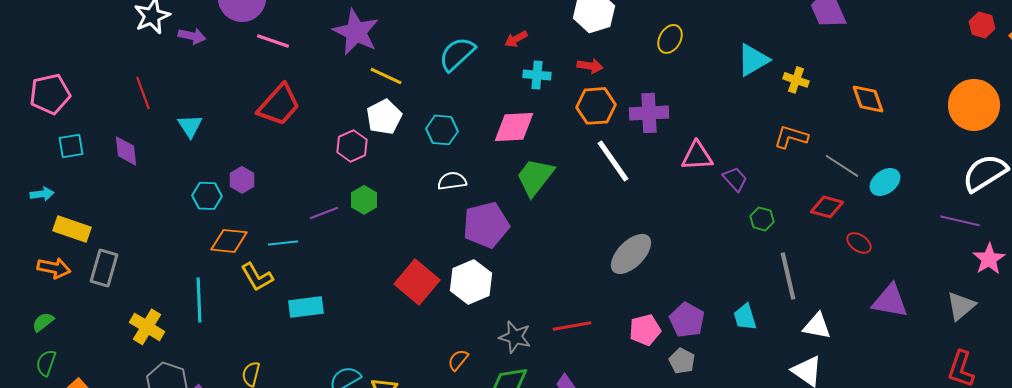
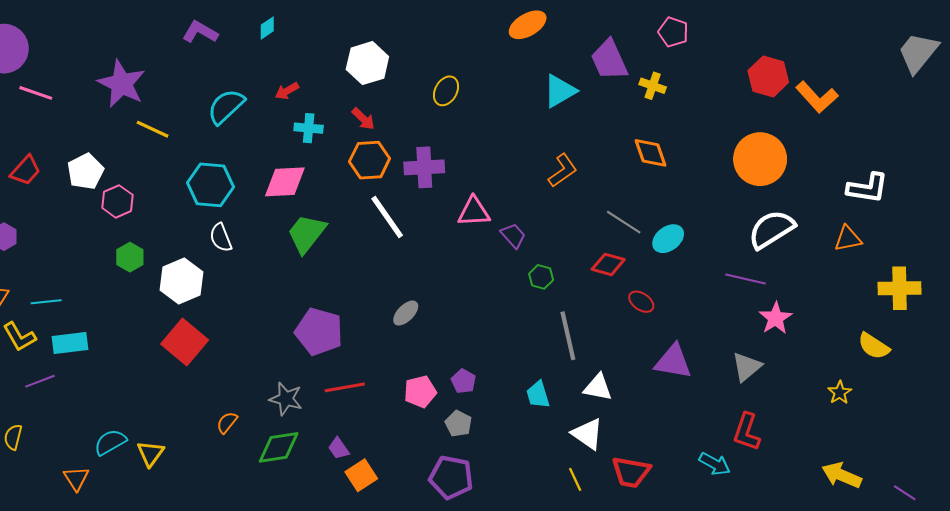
red hexagon: (982, 25) -> (768, 76), size x1.5
cyan triangle: (753, 60) -> (560, 91), moved
red arrow: (590, 66) -> (363, 119), turned 35
yellow cross: (796, 80) -> (653, 86), moved
red trapezoid: (279, 105) -> (26, 170), moved, size x0.7
white pentagon: (384, 117) -> (85, 171), moved
cyan hexagon: (442, 130) -> (210, 185), size x1.4
orange L-shape: (791, 137) -> (563, 170), moved, turned 128
white semicircle: (452, 181) -> (221, 238), turned -104
purple line: (324, 213) -> (40, 381), moved
purple pentagon: (486, 225) -> (319, 332), moved, turned 30
gray ellipse: (631, 254) -> (406, 313), size x0.6
white hexagon: (471, 282) -> (182, 281), moved
cyan rectangle: (306, 307) -> (70, 343), moved
cyan trapezoid: (745, 317) -> (538, 395), moved
purple pentagon: (687, 320) -> (464, 381), size x0.7

